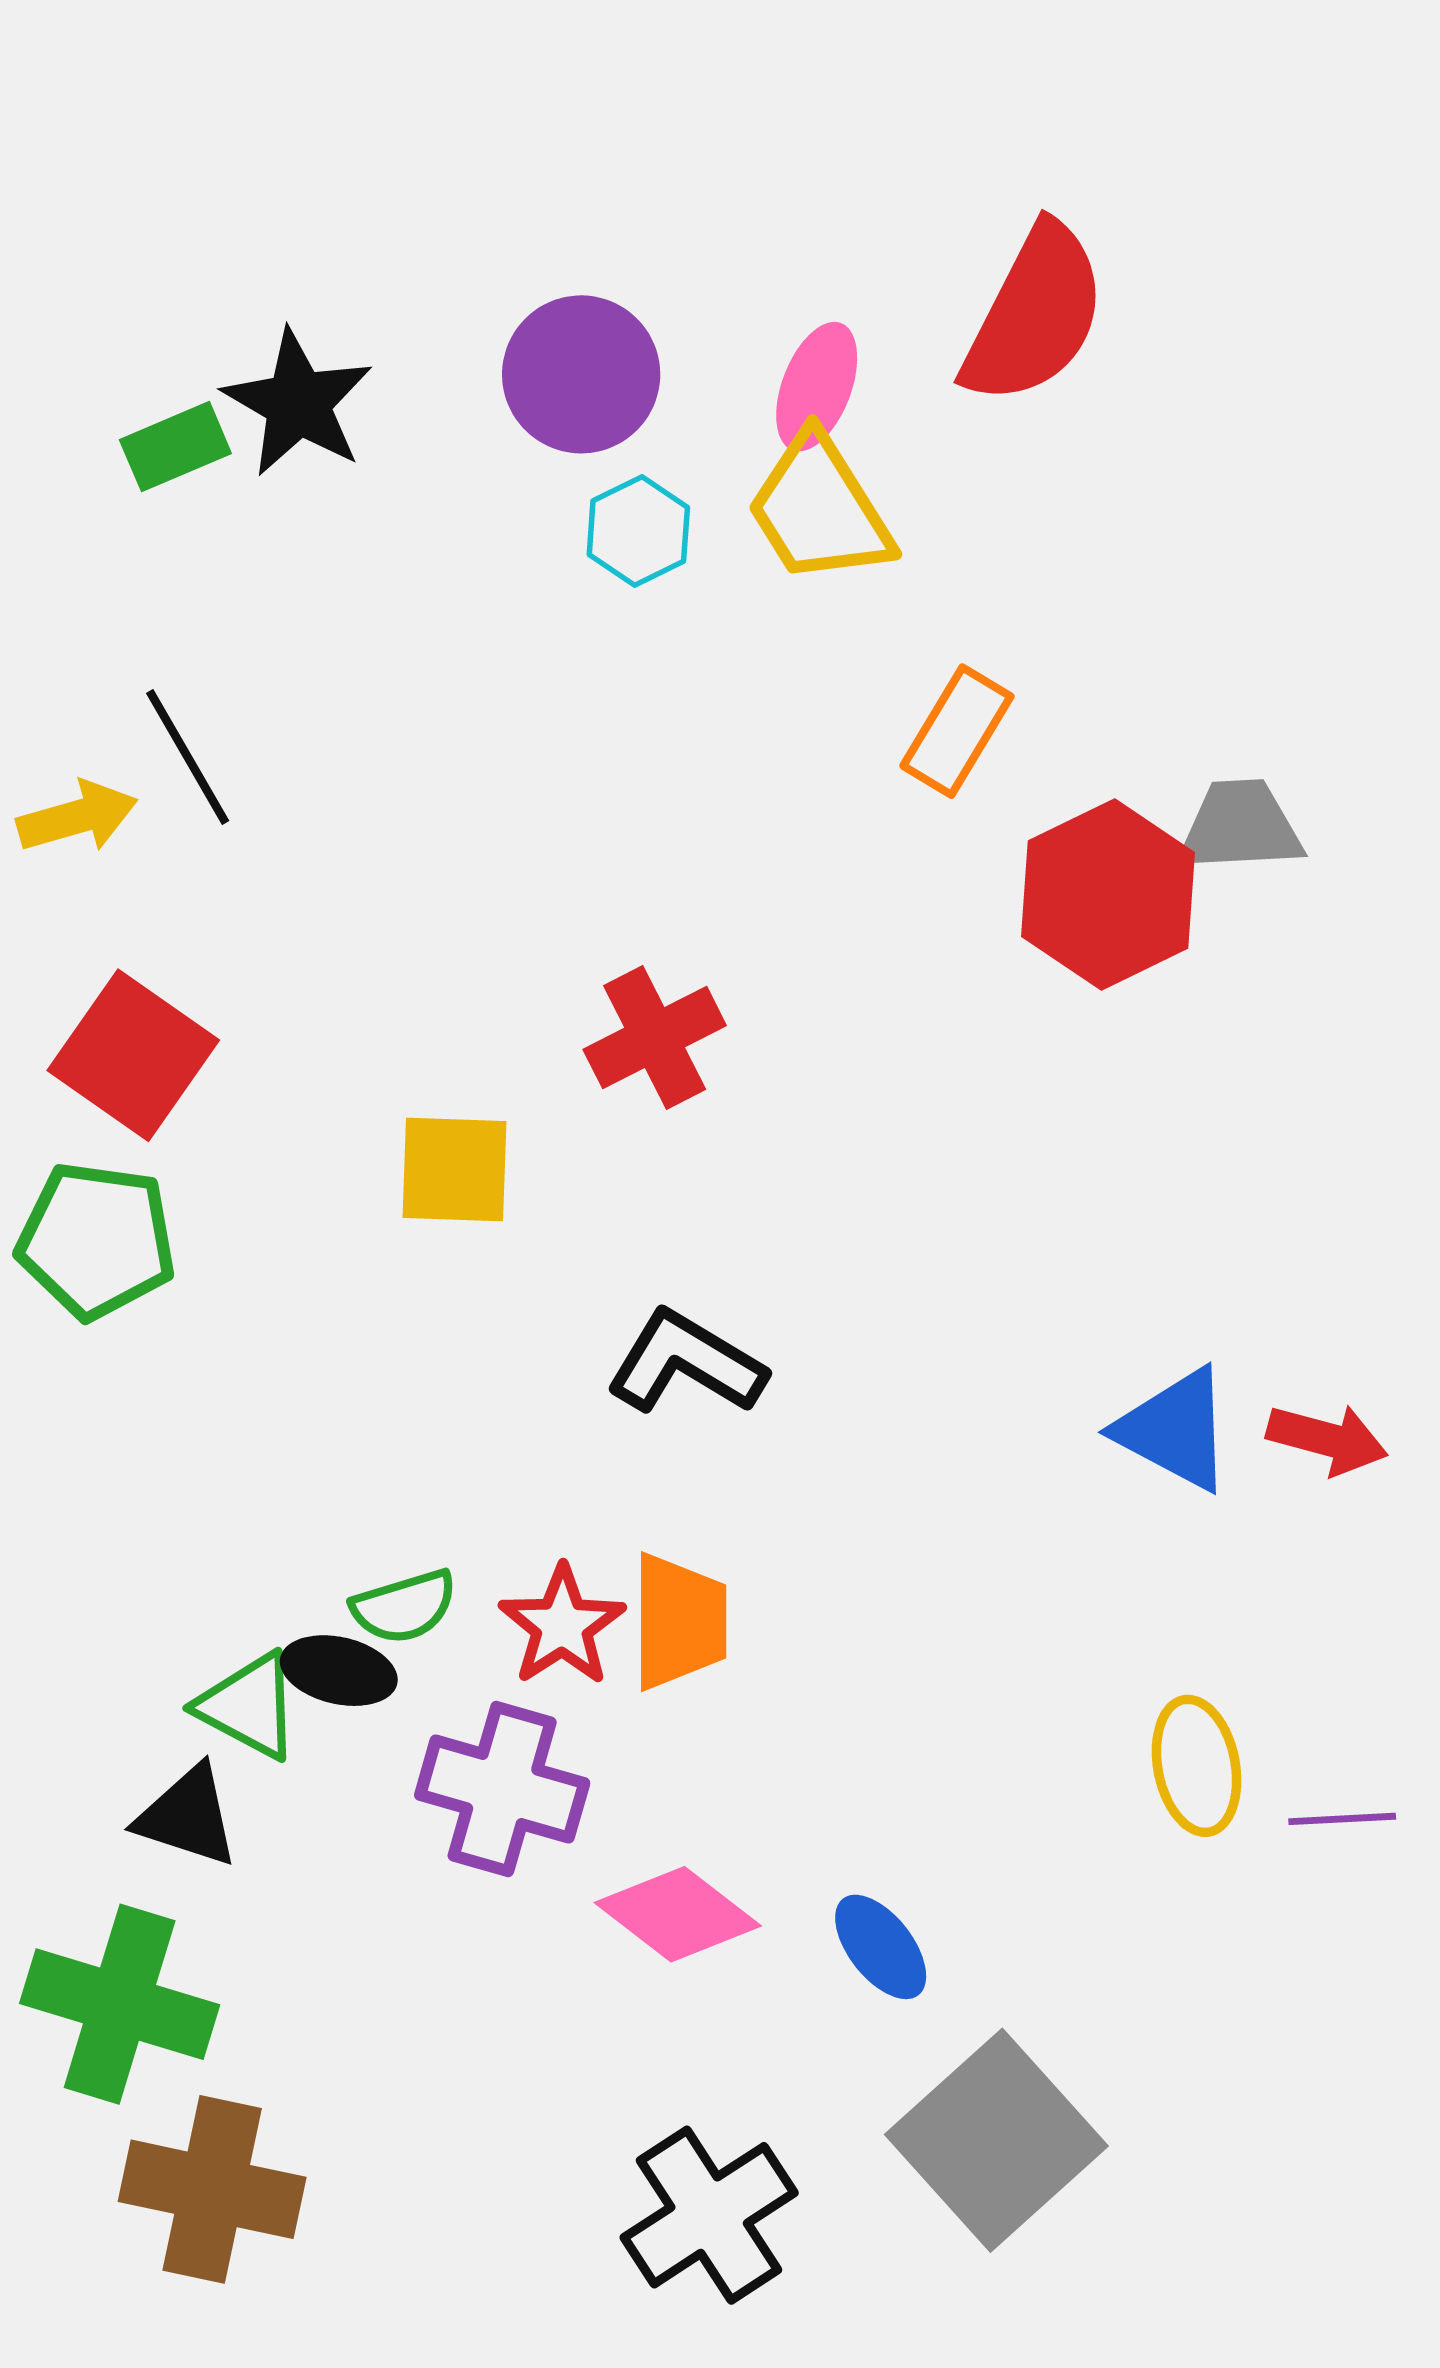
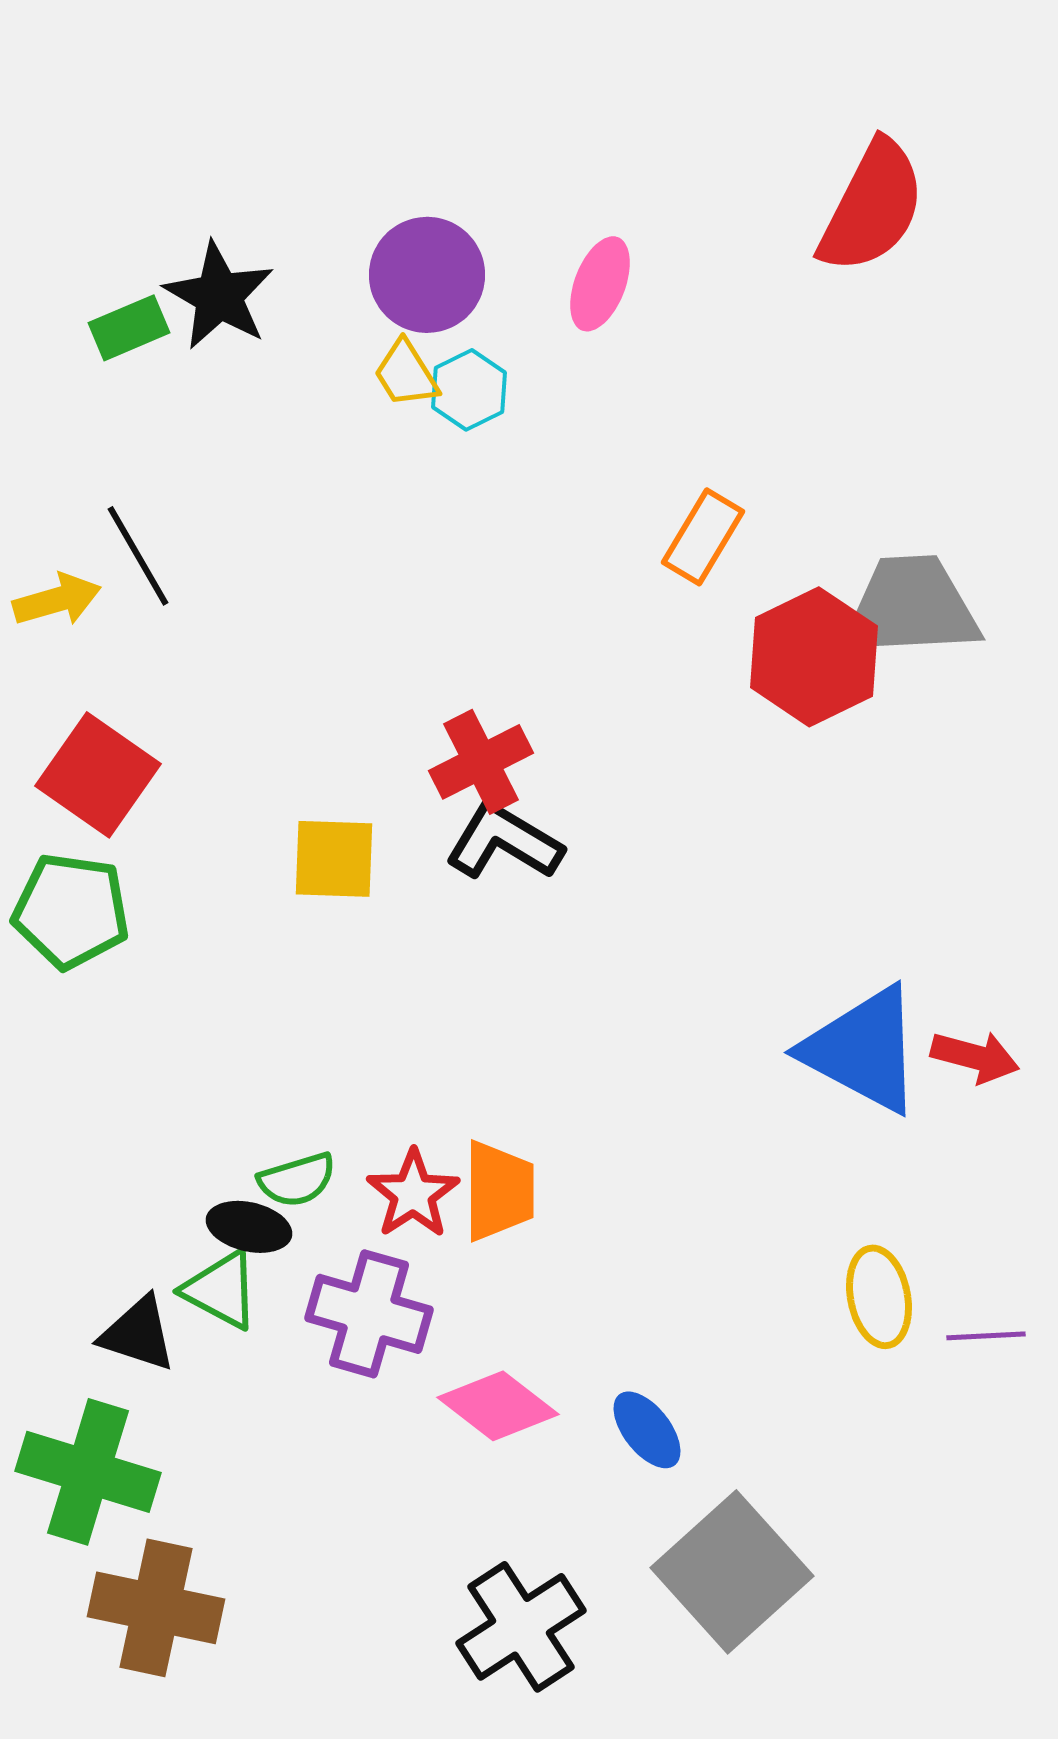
red semicircle: (1035, 315) -> (872, 207), moved
yellow trapezoid: (819, 509) -> (406, 374), moved, size x0.6
gray trapezoid: (1240, 826) -> (911, 607), size x1.5
black L-shape: (686, 1363) -> (504, 842), moved
blue triangle: (1175, 1430) -> (863, 1050), size x1.4
green triangle: (249, 1706) -> (221, 1290), moved

